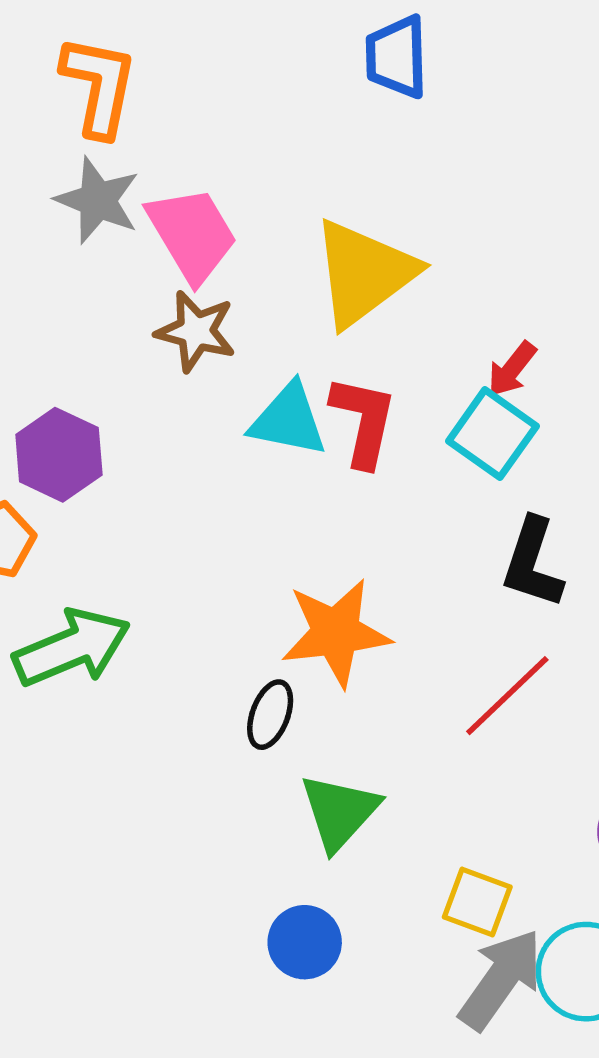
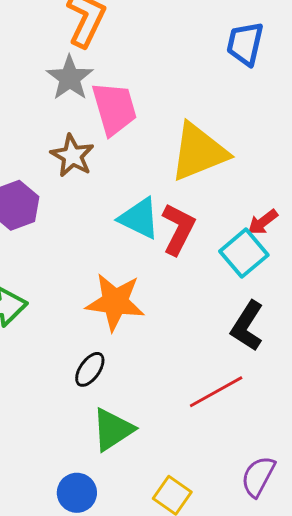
brown star: (196, 331) -> (72, 156), moved
orange star: (336, 633) -> (115, 302), moved

